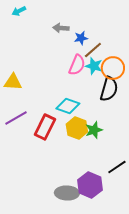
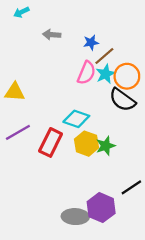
gray arrow: (61, 28) -> (52, 35), moved
cyan star: (94, 66) -> (106, 74), turned 30
black semicircle: (109, 89) -> (122, 100), turned 110

